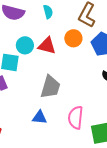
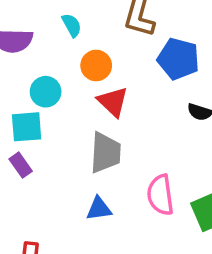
orange circle: (73, 38) -> (96, 66), moved
red triangle: (47, 46) -> (113, 102), moved, turned 42

